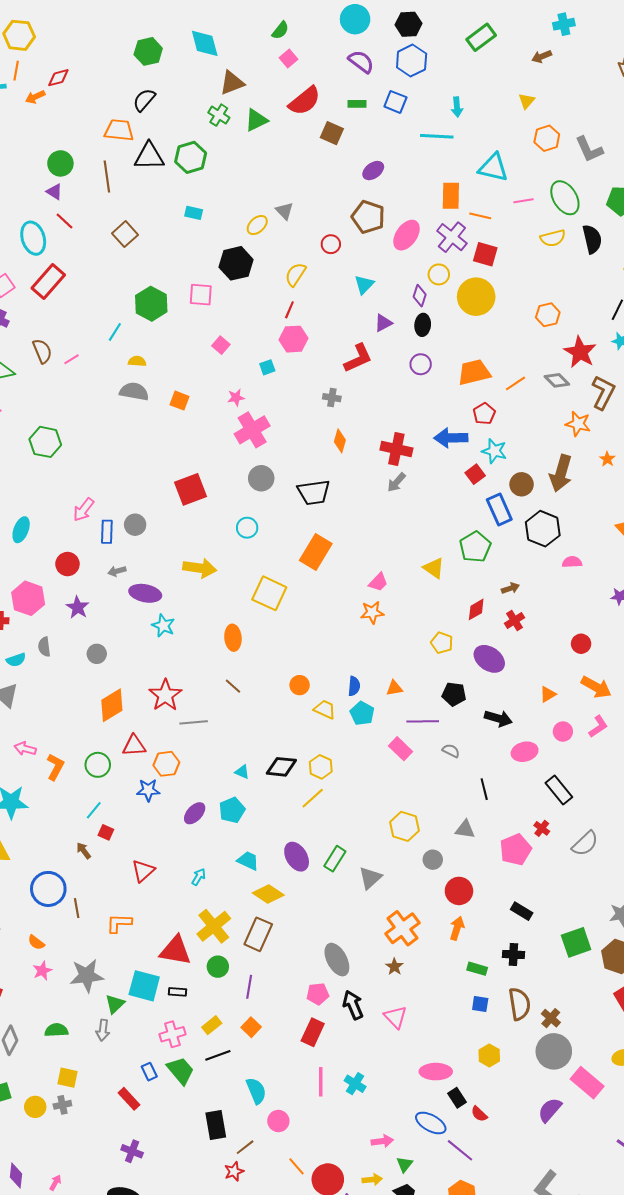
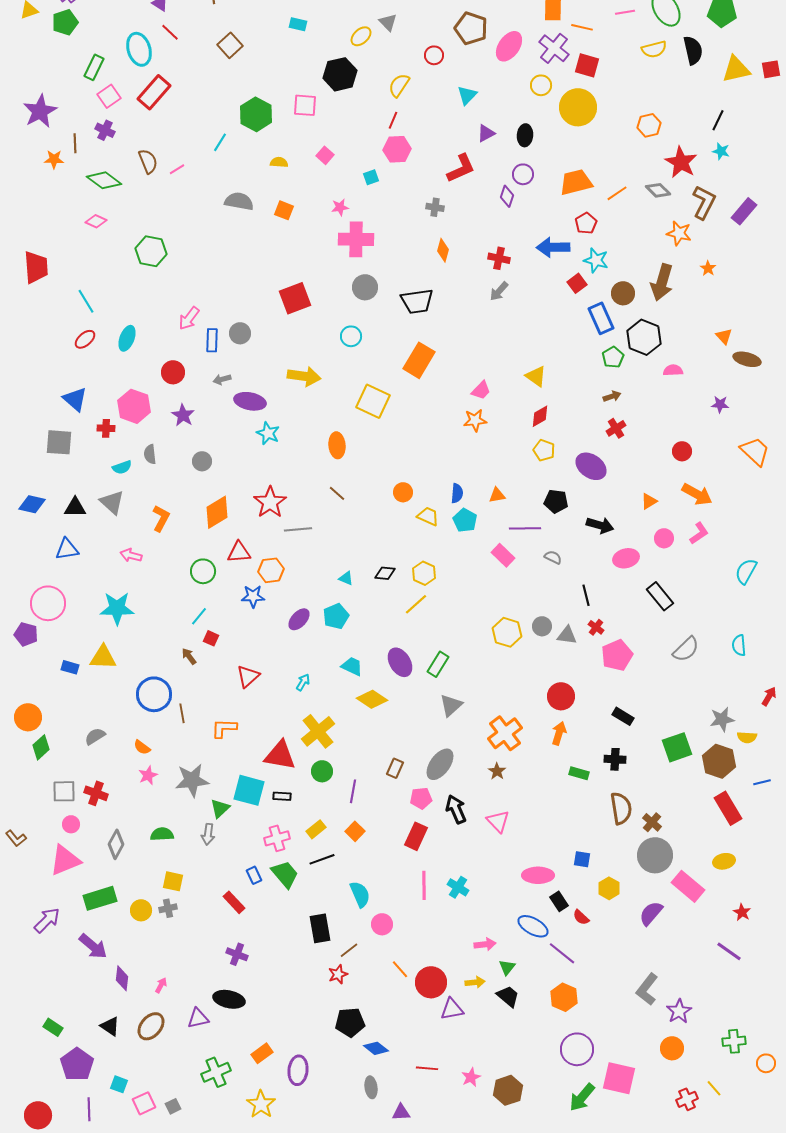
purple diamond: (420, 296) -> (507, 196), moved
yellow semicircle: (137, 361) -> (279, 162), moved
pink cross: (252, 430) -> (356, 239), turned 32
red cross: (396, 449) -> (499, 258), size x0.7
green pentagon: (475, 547) -> (613, 357), moved, size x0.7
red diamond: (476, 609) -> (540, 416), moved
orange L-shape: (55, 767) -> (161, 518), moved
black diamond: (281, 767) -> (385, 573), size x0.7
red cross: (542, 828) -> (596, 627), moved
gray circle: (433, 860) -> (542, 626), moved
gray triangle: (370, 878) -> (451, 705), moved
brown rectangle: (258, 934) -> (395, 768), moved, size x0.6
gray ellipse: (337, 960) -> (440, 764), turned 64
blue square: (480, 1004) -> (582, 859), moved
yellow hexagon: (489, 1055) -> (609, 888), moved

